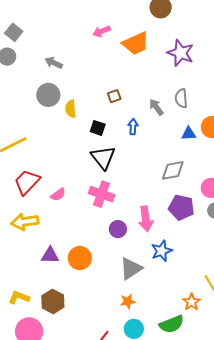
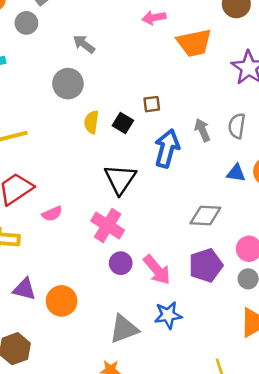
yellow semicircle: (71, 109) -> (91, 122), moved
blue arrow: (133, 127) -> (167, 148), size x1.8
black square: (98, 128) -> (123, 123), moved
purple pentagon: (181, 207) -> (206, 265), turned 30
pink arrow: (146, 219) -> (157, 270), turned -45
purple circle: (118, 229) -> (121, 263), moved

